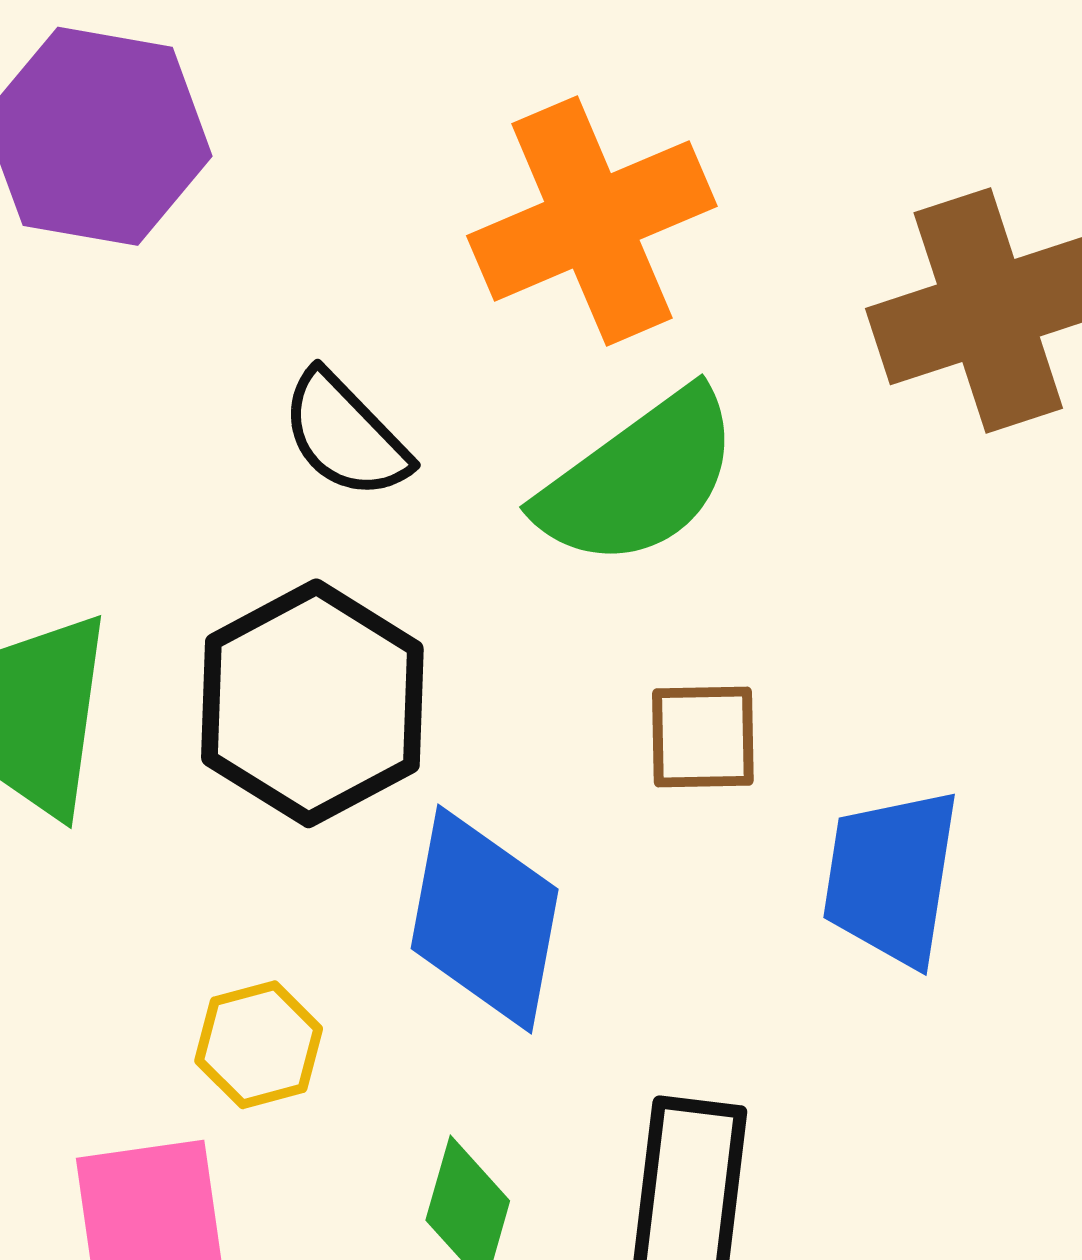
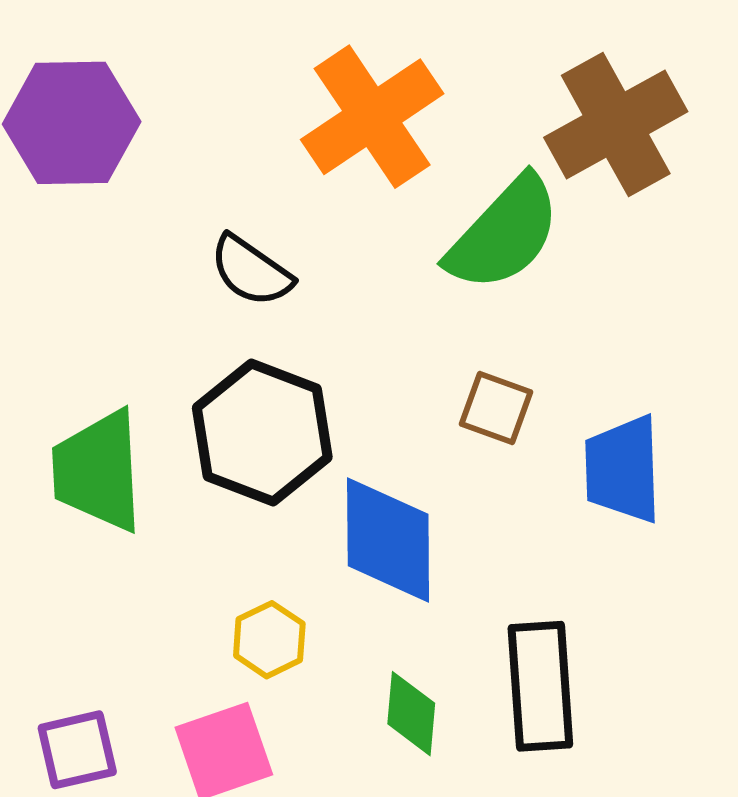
green semicircle: (639, 479) -> (504, 234), moved
brown square: (703, 737) -> (496, 408), turned 32

